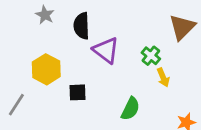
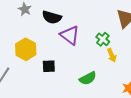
black semicircle: (82, 26) -> (52, 17), turned -72
green semicircle: (130, 109) -> (88, 78), turned 36

